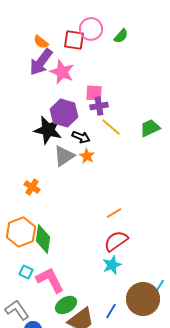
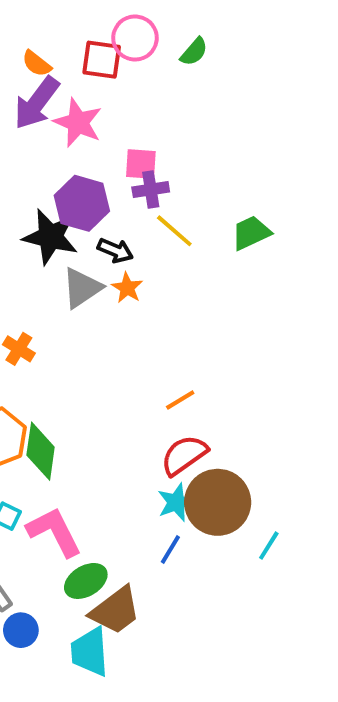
brown circle: (143, 299) -> (218, 502), moved
blue line: (111, 311) -> (170, 550), moved

